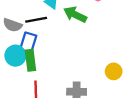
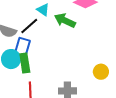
black line: (36, 20) -> (29, 26), turned -30

